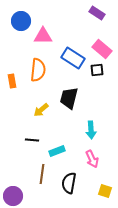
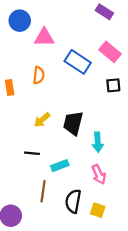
orange semicircle: (38, 70) -> (39, 75), size x0.7
black square: (97, 70) -> (113, 85), moved
black trapezoid: (69, 98) -> (73, 123), moved
yellow square: (105, 191) -> (98, 210), moved

